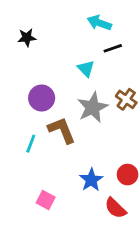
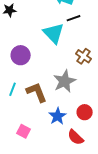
cyan triangle: (86, 68) -> (54, 33), size x1.6
gray star: (93, 107) -> (65, 81), moved
brown L-shape: (62, 130) -> (37, 92), moved

